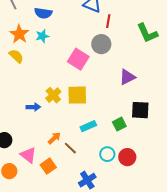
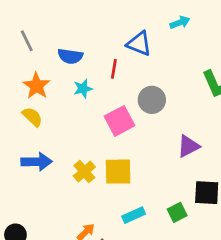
red line: (108, 21) -> (114, 69), moved
cyan star: (42, 36) -> (83, 89), moved
pink square: (78, 59) -> (120, 121), turned 30
blue arrow: (33, 107) -> (37, 162), moved, size x1.5

